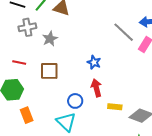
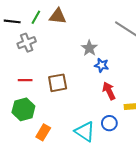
gray star: (50, 39) -> (89, 48), moved
blue circle: (75, 101) -> (109, 123), moved
orange rectangle: (27, 115) -> (43, 132), turned 63

